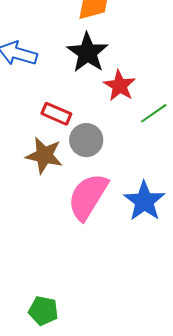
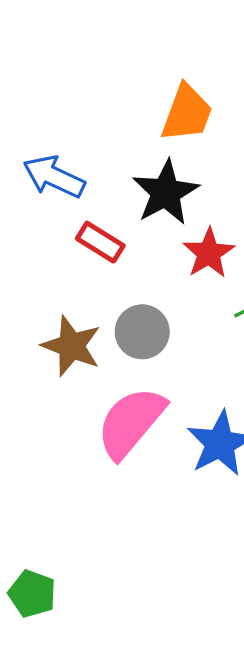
red rectangle: (56, 114) -> (100, 242), moved

